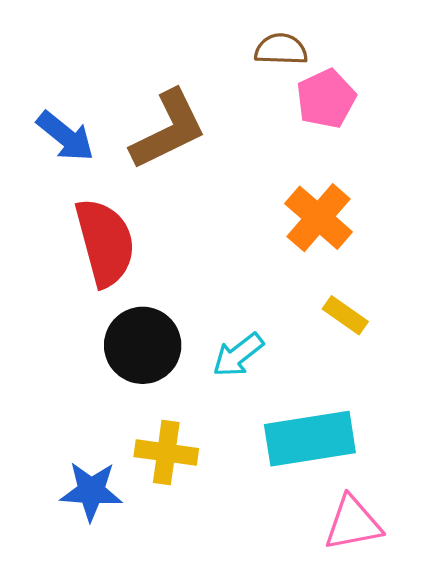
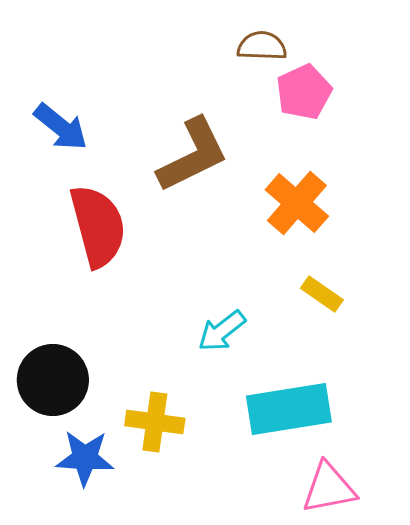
brown L-shape: (168, 130) -> (193, 155), moved
black circle: (143, 345) -> (53, 380), moved

